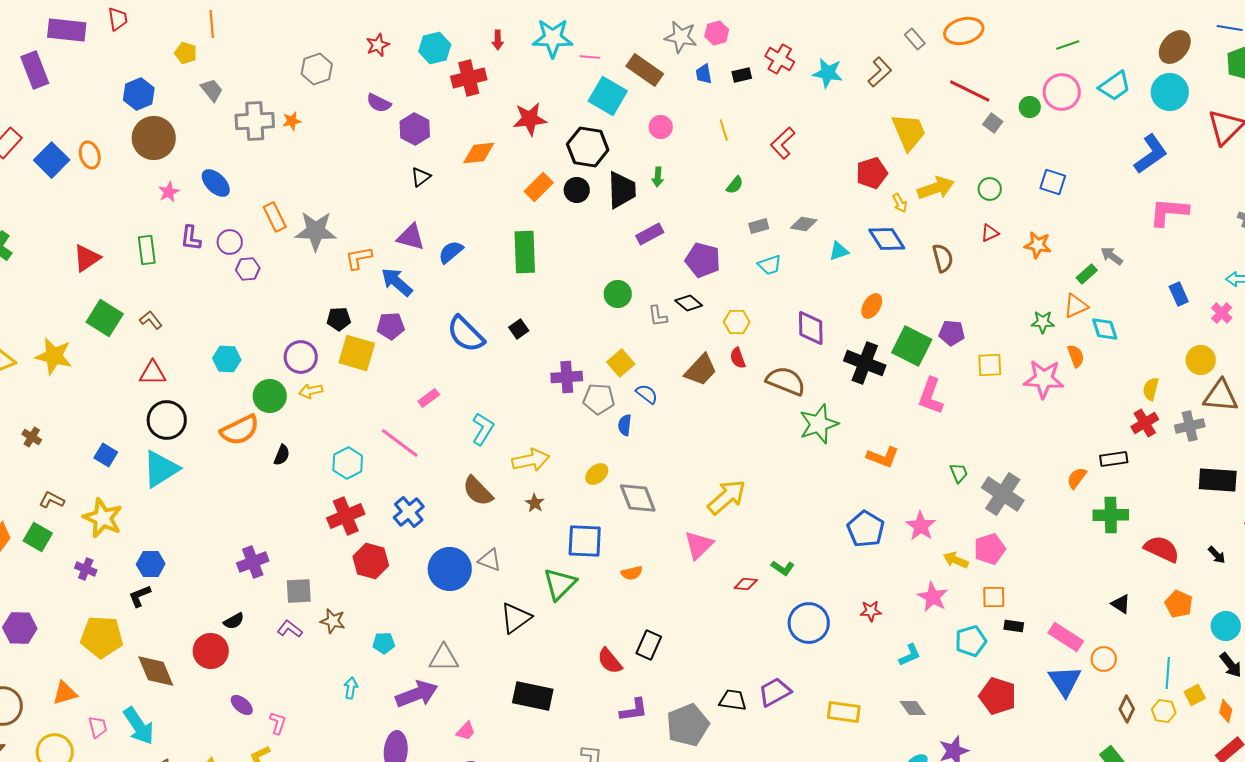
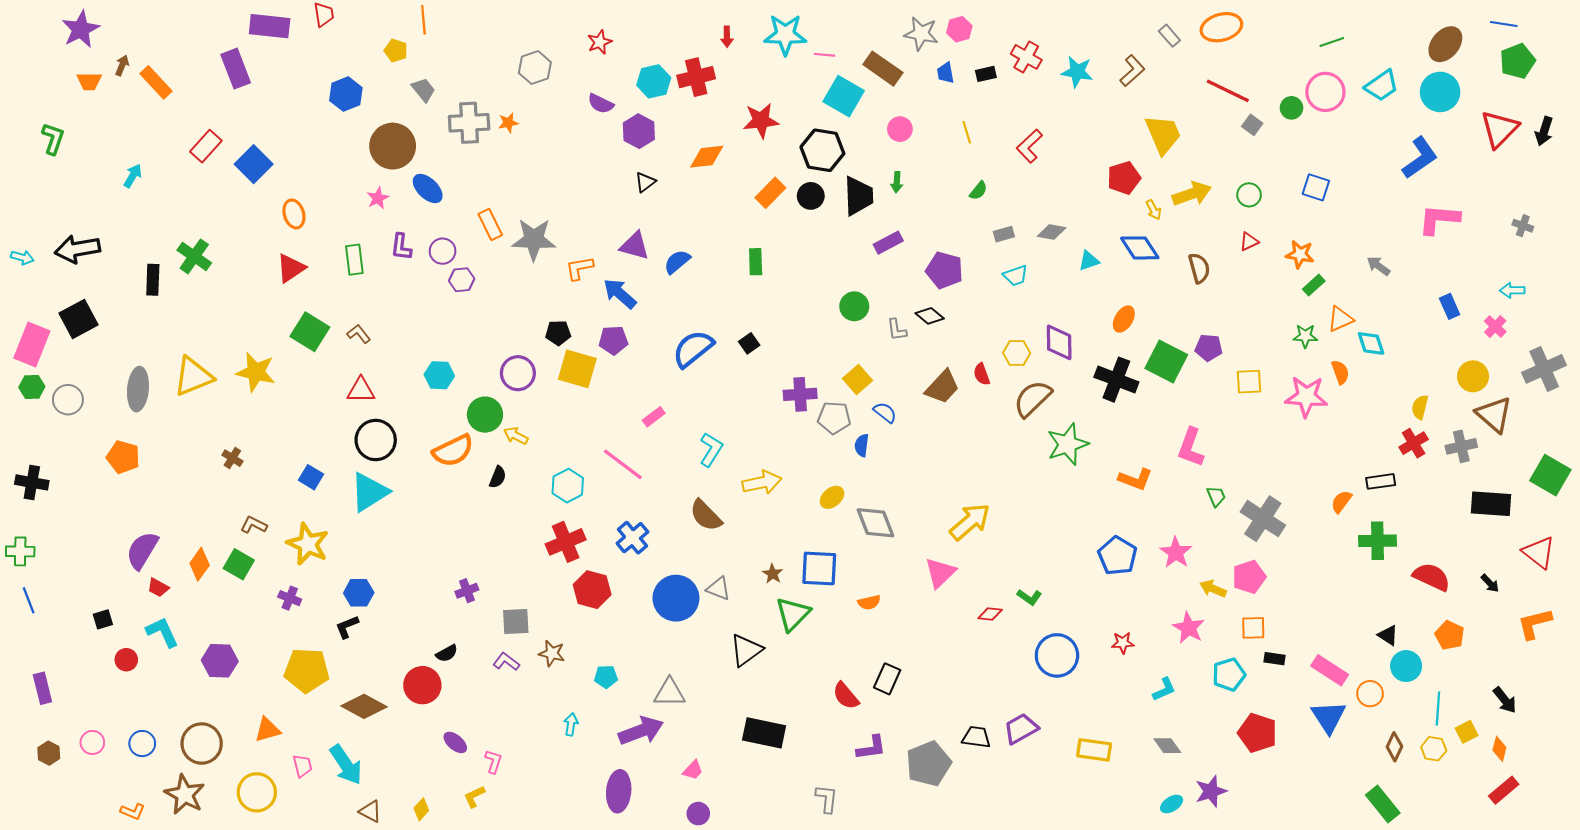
cyan hexagon: (435, 48) -> (654, 81), moved
brown circle: (154, 138) -> (393, 146), moved
orange ellipse: (90, 155) -> (294, 214), moved
green rectangle: (525, 252) -> (756, 262), size x0.6
green rectangle: (1087, 274) -> (1314, 285), moved
yellow hexagon: (737, 322) -> (1017, 353), moved
blue semicircle: (466, 334) -> (693, 349), turned 96
brown semicircle: (786, 381) -> (1033, 399), turned -66
yellow arrow: (311, 391) -> (516, 436), moved, turned 40
pink L-shape: (931, 396) -> (1191, 447), moved
brown triangle: (1221, 396) -> (1494, 415), turned 36
brown star: (535, 503) -> (773, 574), moved
purple cross: (253, 562) -> (467, 591), size x0.7
cyan circle: (1226, 626) -> (1406, 666), moved
brown diamond: (156, 671) -> (364, 706), turned -39

